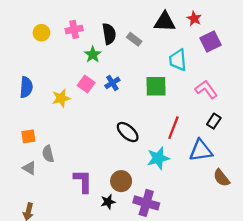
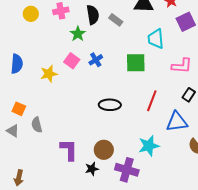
pink L-shape: (206, 89) -> (182, 66), turned 130
black ellipse: (128, 132) -> (110, 105), turned -40
orange square: (28, 136) -> (19, 109), turned 32
cyan star: (158, 158) -> (149, 146), moved
gray triangle: (29, 168) -> (13, 131), moved

